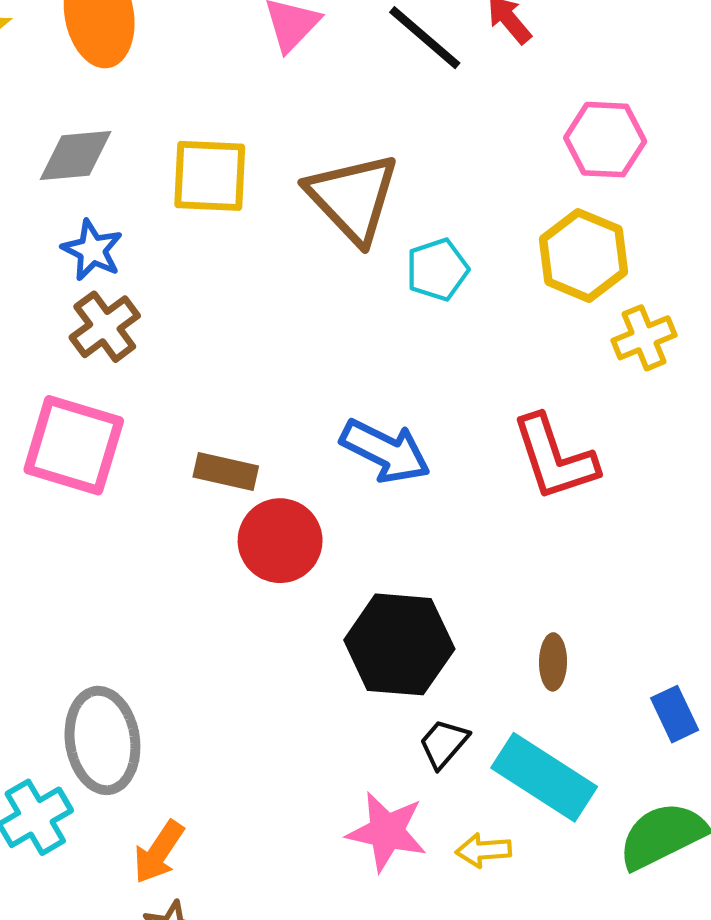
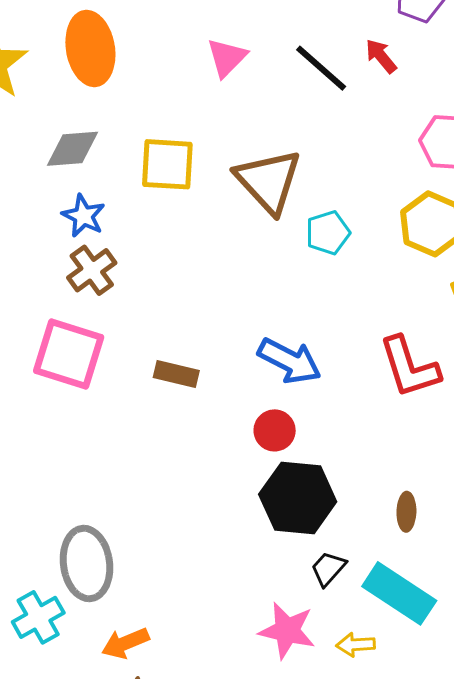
red circle: (280, 541) -> (275, 430), moved, size x0.7
orange arrow: (159, 852) -> (125, 643), turned 33

